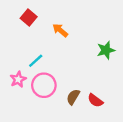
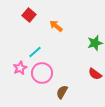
brown semicircle: (73, 97) -> (62, 92), moved
red semicircle: (95, 100) -> (95, 74), moved

